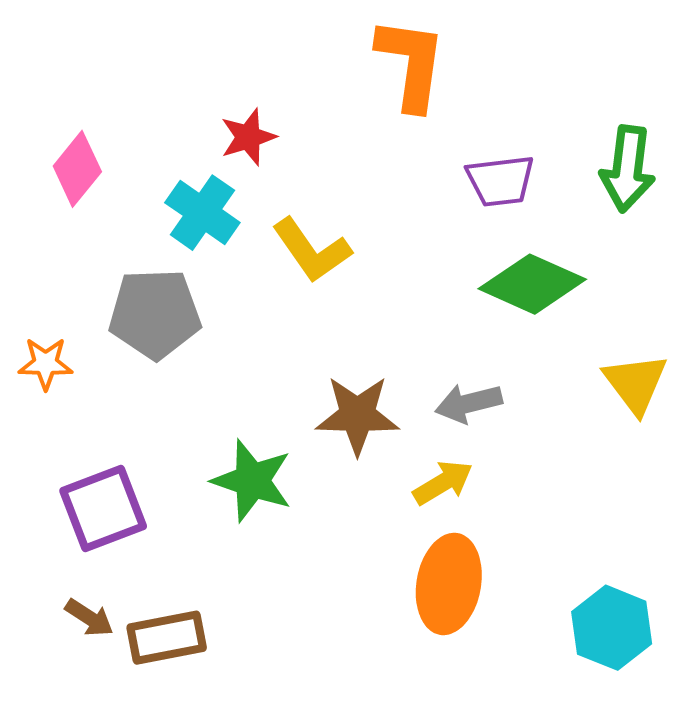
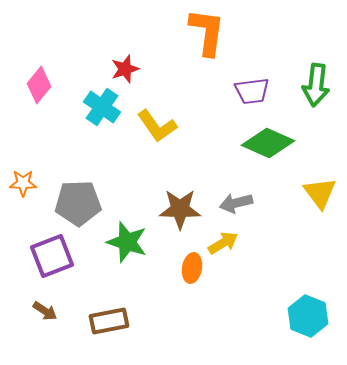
gray pentagon: (155, 314) -> (78, 203), moved
orange ellipse: (449, 584) -> (192, 268), moved, size x0.6
brown rectangle: (167, 638) -> (109, 321), moved

